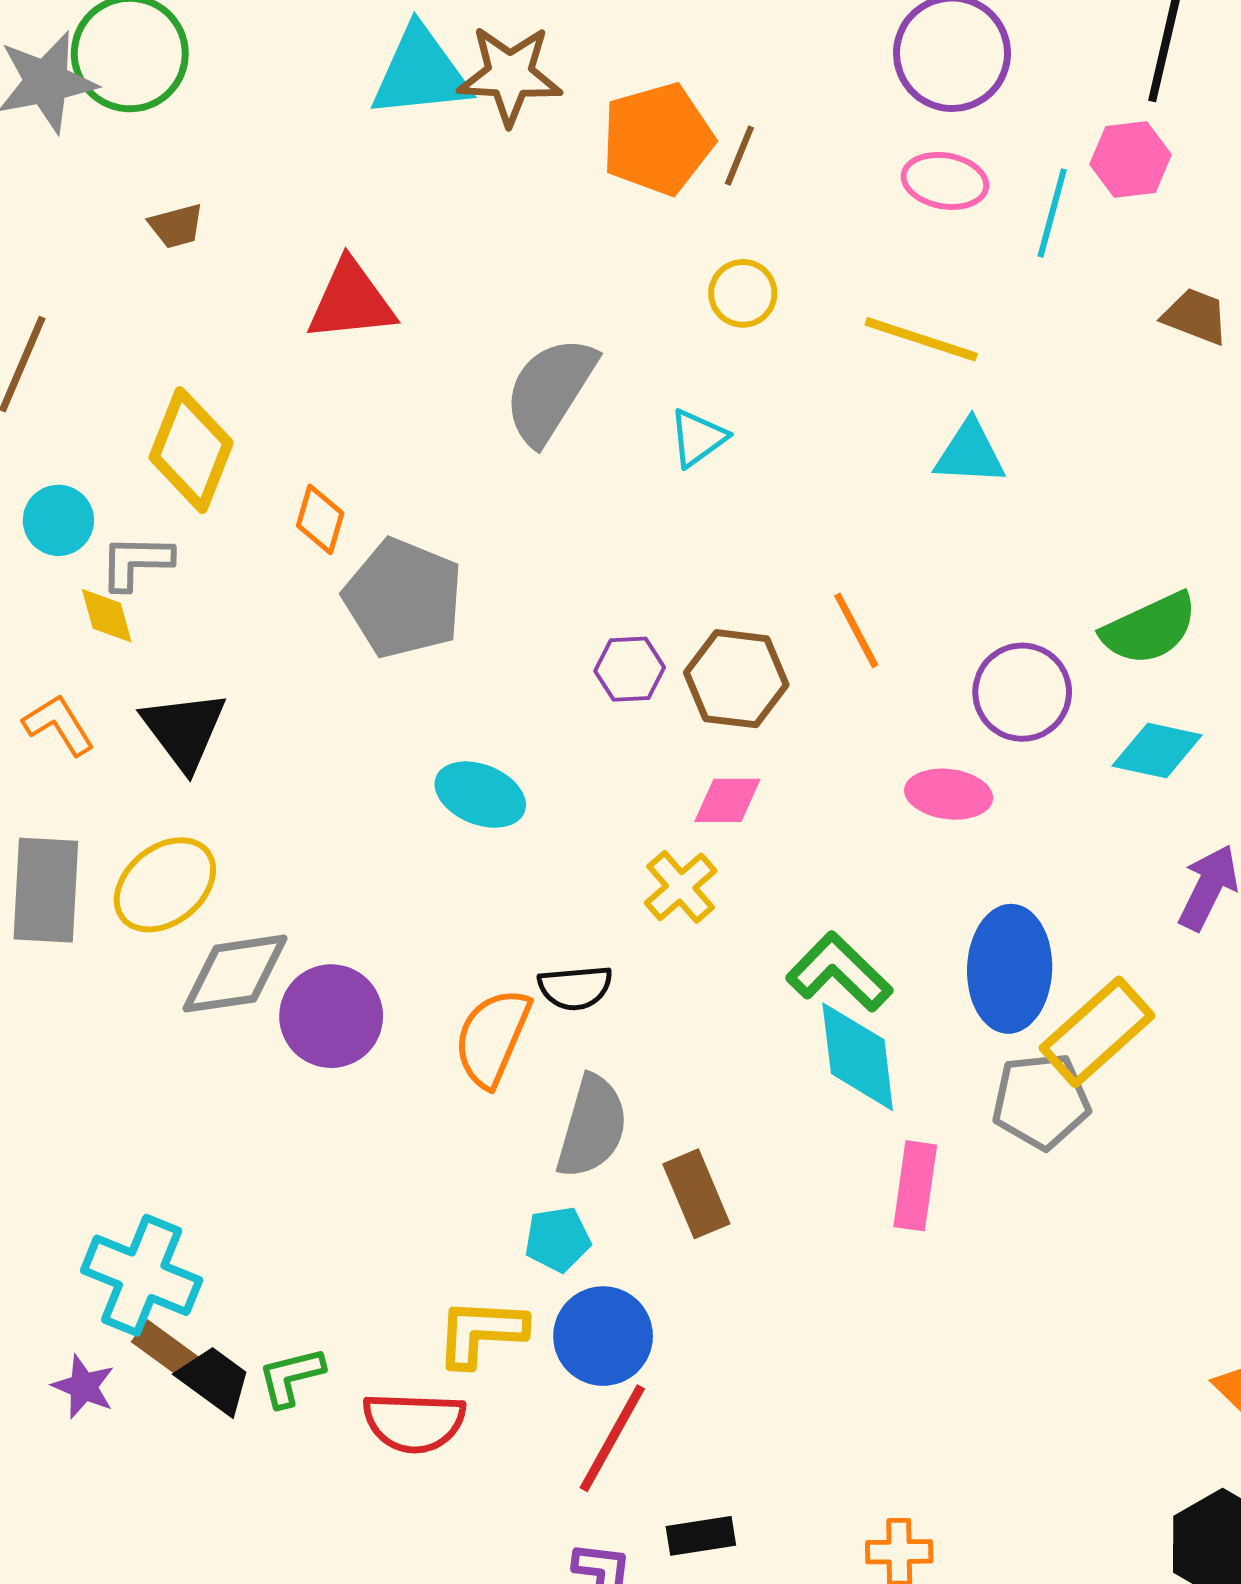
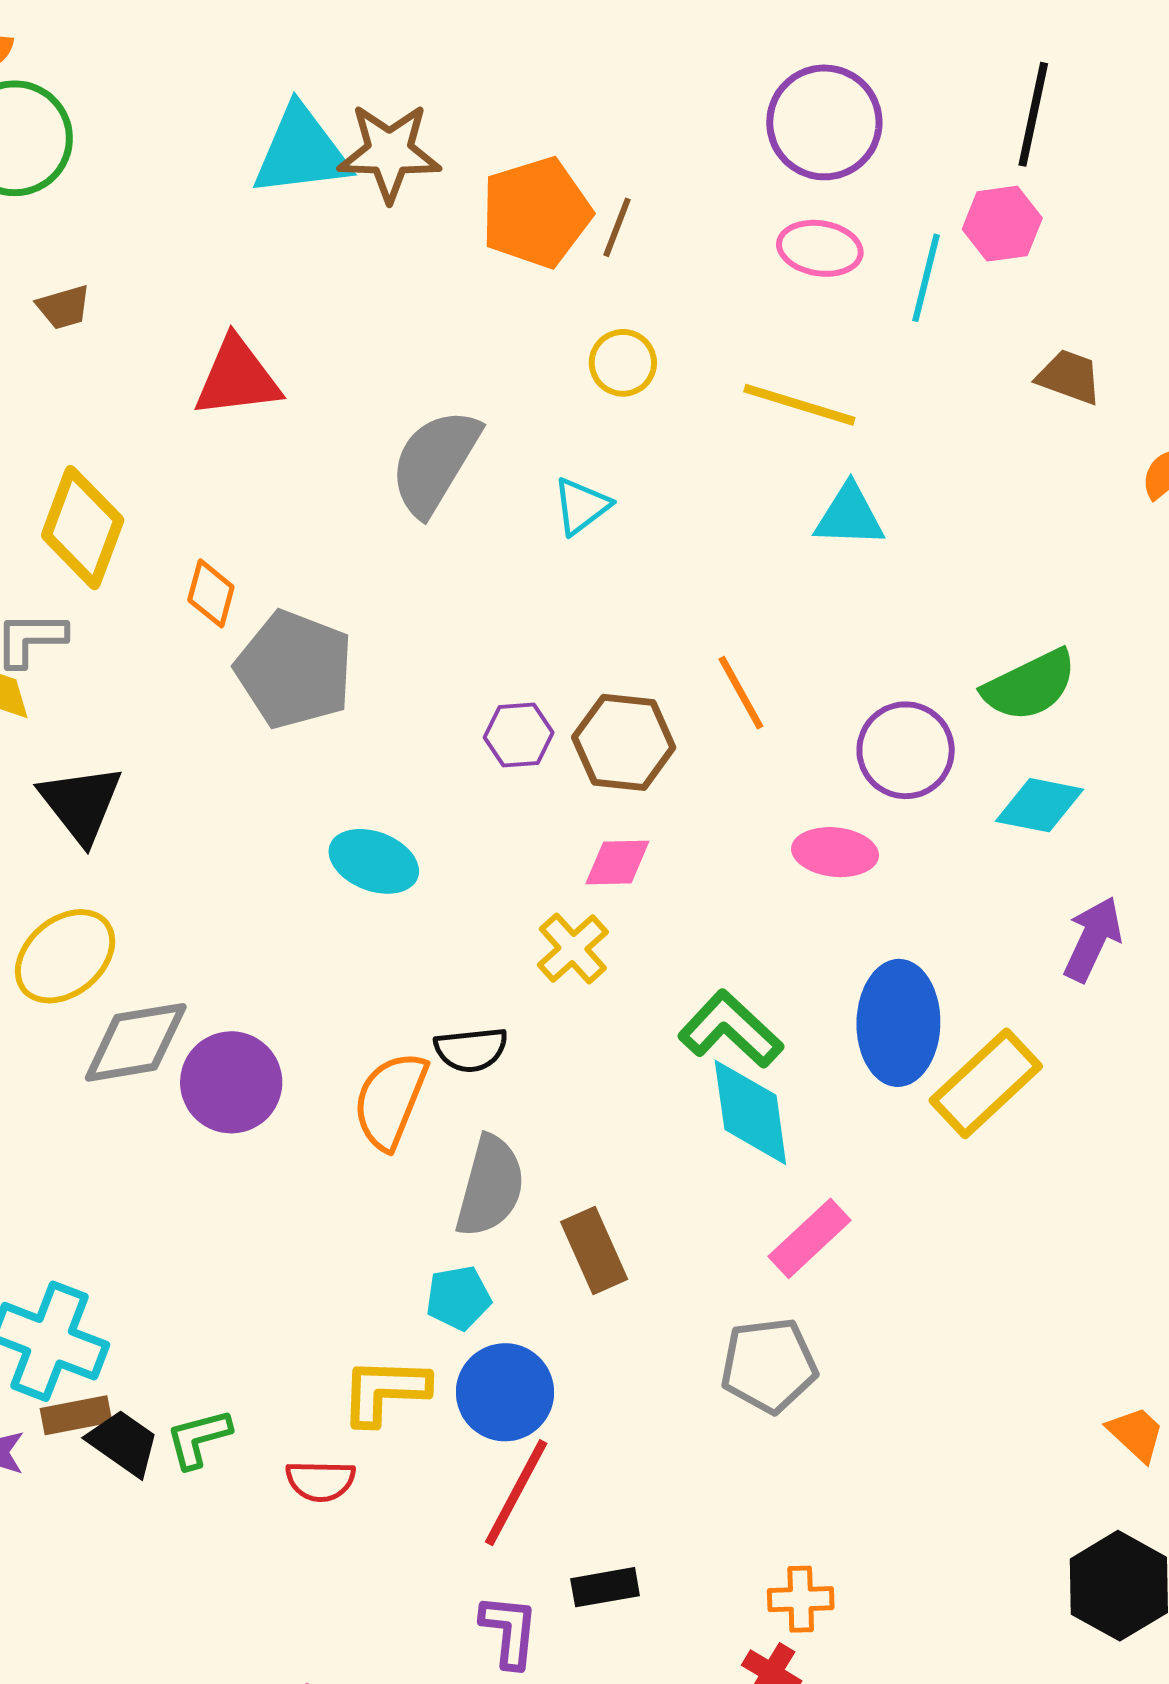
gray pentagon: (1041, 1101) -> (769, 1365), moved
pink rectangle: (915, 1186) -> (810, 1238), turned 40
brown rectangle: (167, 1351) -> (76, 1415), turned -46
red semicircle: (414, 1422) -> (321, 1481), size x0.7

